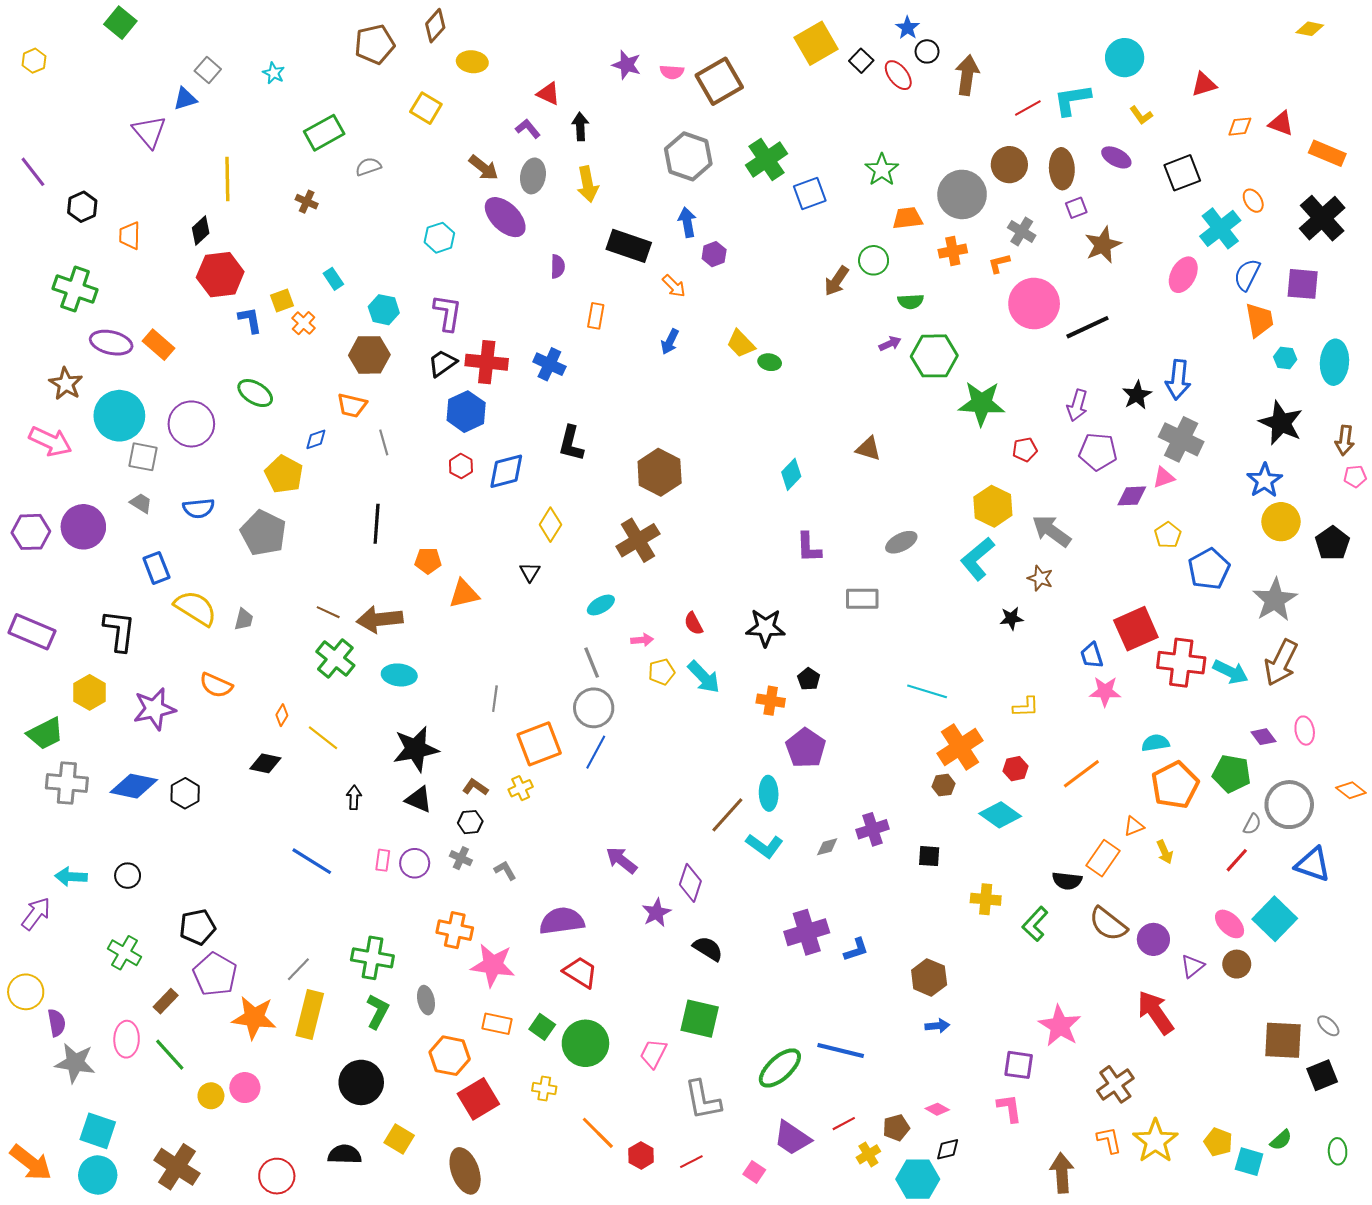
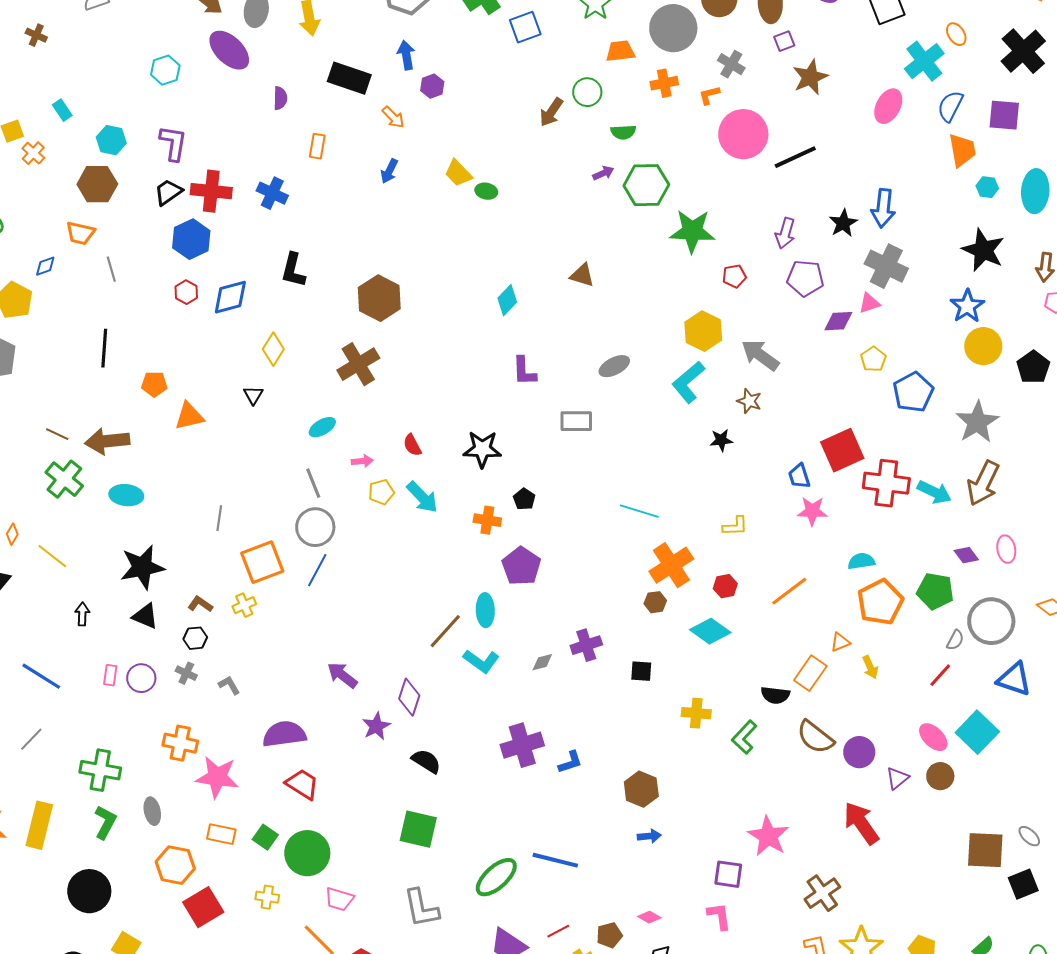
gray line: (298, 969) -> (31, 739), moved
pink trapezoid: (653, 1054) -> (339, 899), moved, turned -100

